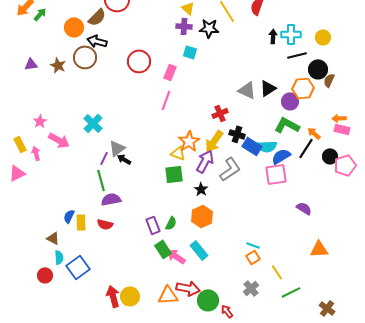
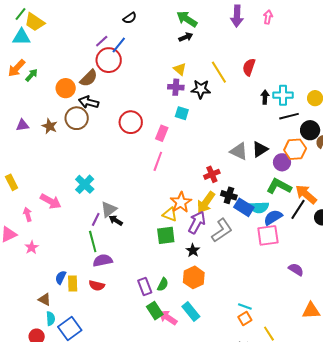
pink star: (40, 121) -> (32, 247), moved
orange arrow: (314, 133) -> (306, 194), size x1.6
yellow rectangle: (20, 144) -> (12, 182), moved

